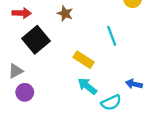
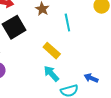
cyan line: (112, 36) -> (67, 22), moved

